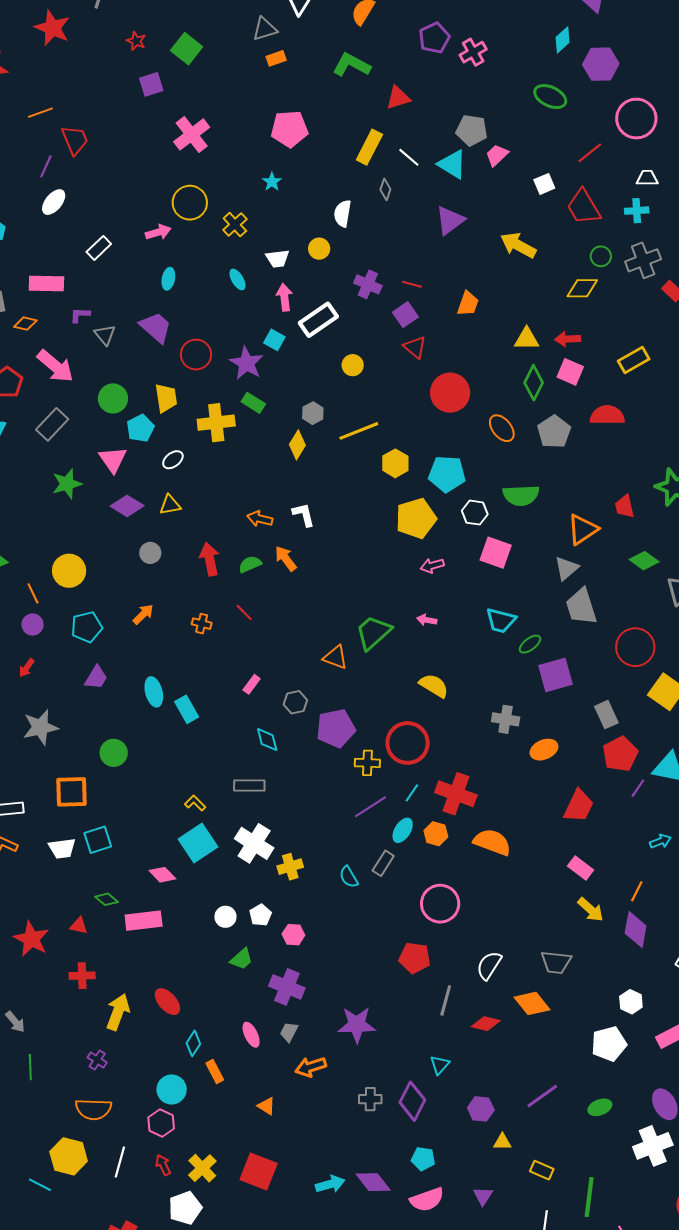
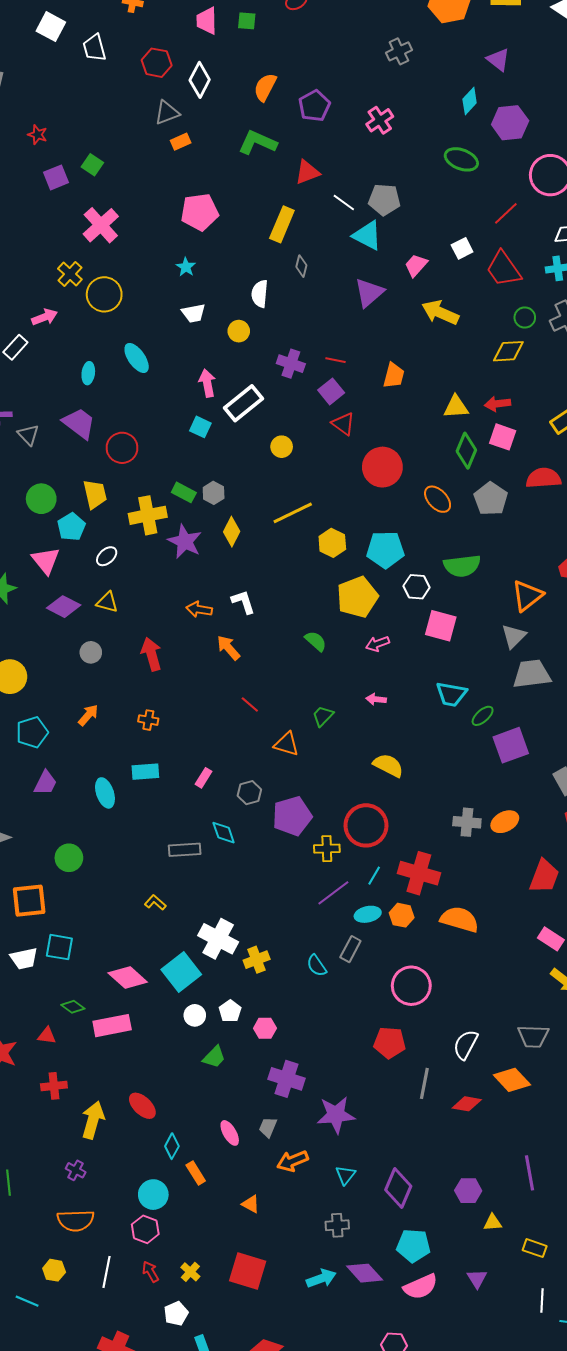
purple pentagon: (434, 38) -> (314, 106), moved
green square: (187, 49) -> (92, 165), moved, size x0.7
pink trapezoid: (497, 155) -> (416, 265), moved
white line: (409, 157) -> (344, 203), moved
yellow cross: (235, 225) -> (70, 274), moved
pink arrow: (158, 232) -> (45, 317), moved
white trapezoid: (278, 259) -> (194, 313), moved
cyan ellipse: (237, 279) -> (137, 358), moved, size x1.4
purple star: (246, 363) -> (185, 542), moved
gray hexagon: (313, 413) -> (214, 493), moved
yellow triangle: (170, 505) -> (107, 602), turned 30
green semicircle: (250, 564) -> (316, 641), moved, turned 70
gray trapezoid: (581, 607) -> (532, 674), turned 105
red line: (244, 613) -> (250, 705), moved
green trapezoid: (373, 632) -> (323, 716), size x0.6
cyan rectangle: (187, 709) -> (145, 772), moved, turned -60
gray cross: (506, 719) -> (467, 822), moved
gray rectangle: (249, 785) -> (185, 850), moved
cyan ellipse: (403, 830) -> (368, 914), turned 50
cyan square: (98, 840) -> (59, 947), turned 32
cyan square: (198, 843) -> (181, 972), moved
pink diamond: (162, 875) -> (128, 978), size x1.4
purple cross: (287, 987) -> (287, 1079), moved
cyan triangle: (440, 1065) -> (345, 1175), moved
purple line: (542, 1096) -> (529, 1173), turned -60
gray cross: (370, 1099) -> (337, 1225), moved
yellow hexagon: (69, 1156) -> (54, 1270), size x0.6
cyan pentagon: (423, 1159) -> (413, 1246), size x1.4
yellow cross: (202, 1168) -> (190, 1272), size x0.7
white pentagon: (185, 1208) -> (176, 1314), size x0.7

